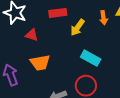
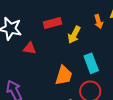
cyan rectangle: (91, 58) -> (91, 63), turned 48
orange trapezoid: (40, 63) -> (64, 75), moved, turned -55

